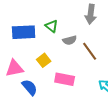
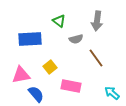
green triangle: (52, 26) -> (59, 21), moved
gray semicircle: (70, 40) -> (76, 39), moved

